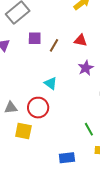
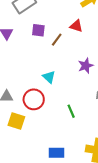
red triangle: (81, 40) -> (76, 26), moved
green line: (89, 129) -> (71, 111), moved

